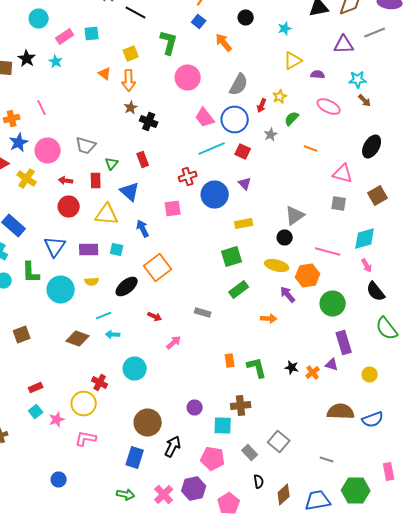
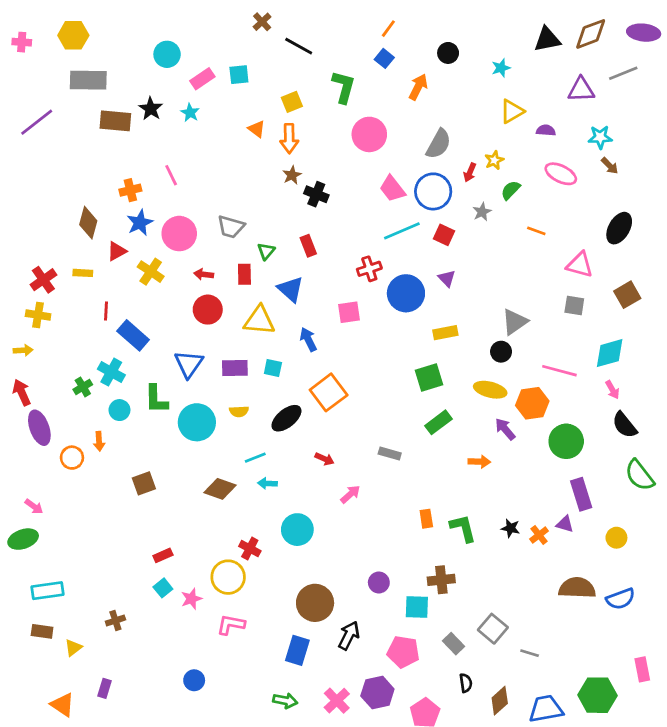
orange arrow: (224, 42) -> (418, 87), turned 66
gray line: (327, 460) -> (530, 653), moved

